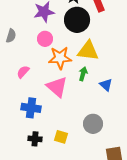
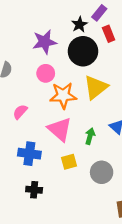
yellow triangle: (88, 51) -> (96, 87), turned -45
green arrow: (83, 74) -> (90, 136), moved
yellow square: (61, 137) -> (69, 162), moved, turned -32

